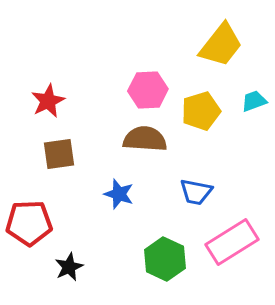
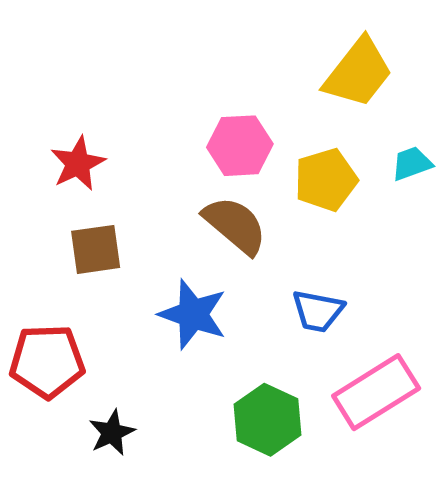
brown semicircle: (145, 139) -> (235, 225), turned 36
blue star: (119, 194) -> (193, 314), size x1.4

